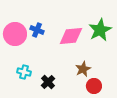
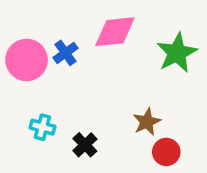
blue cross: (37, 30) -> (65, 53), turned 32
pink diamond: (71, 36) -> (115, 32), moved

